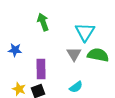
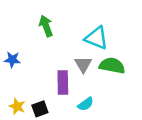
cyan triangle: (85, 32) -> (96, 38), turned -40
purple rectangle: (41, 69) -> (63, 82), moved

